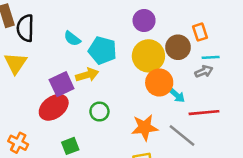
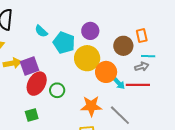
purple circle: (144, 21) -> (90, 31), moved
yellow circle: (148, 56) -> (87, 58), moved
yellow arrow: (87, 75) -> (12, 63), moved
red ellipse: (54, 107) -> (37, 84), moved, turned -30
red line: (204, 113) -> (138, 85), moved

